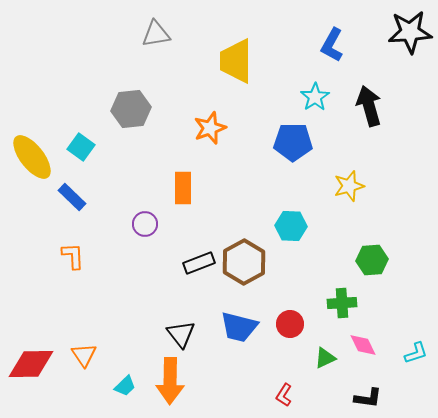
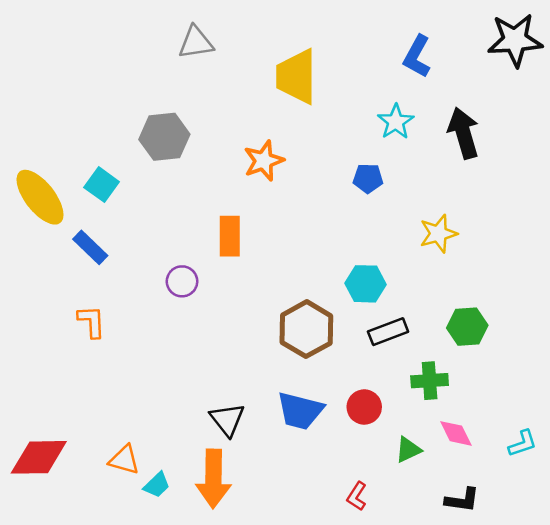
blue pentagon: (293, 142) -> (368, 178), size x0.6
black rectangle: (199, 263) -> (388, 332), moved
orange triangle: (84, 355) -> (124, 460), moved, turned -40

